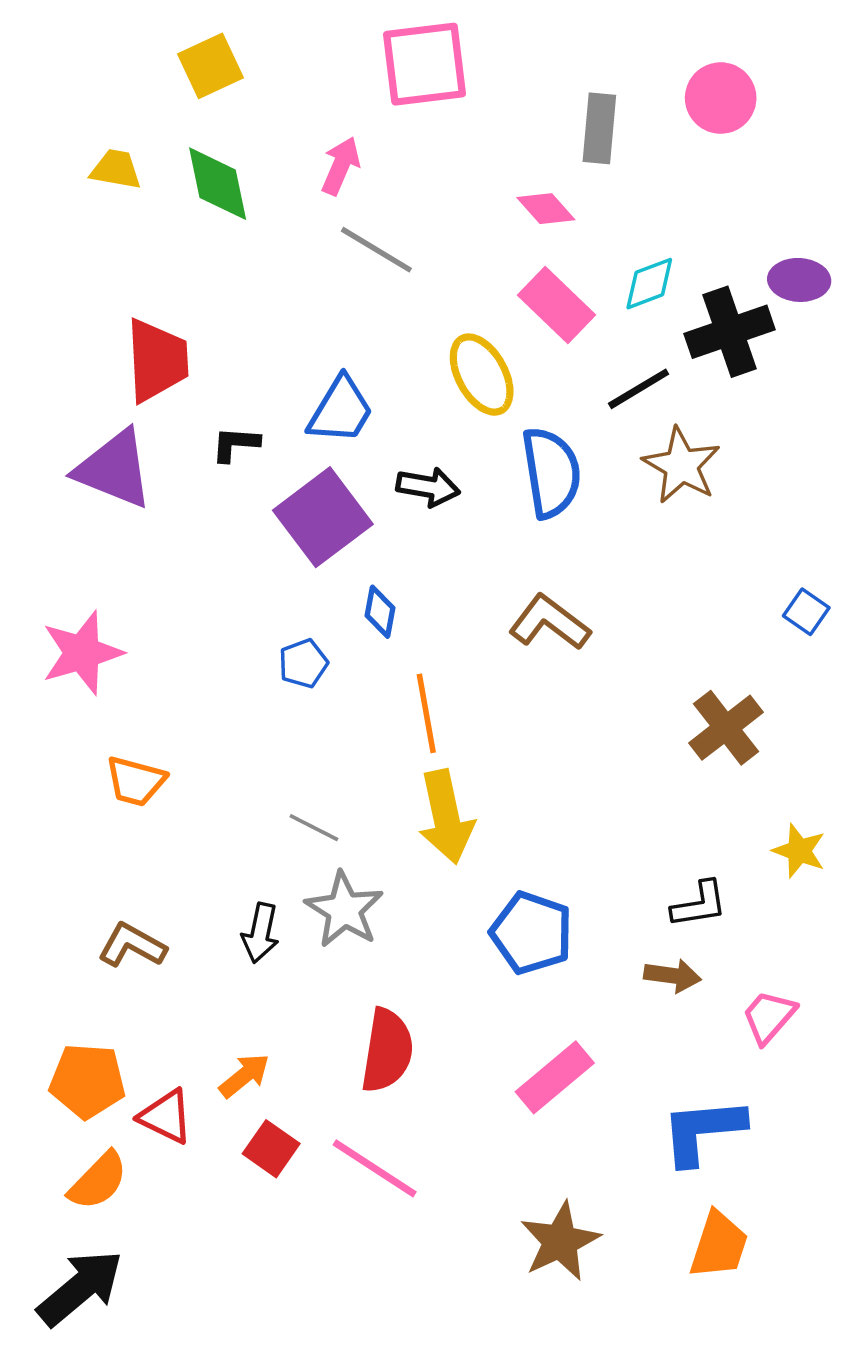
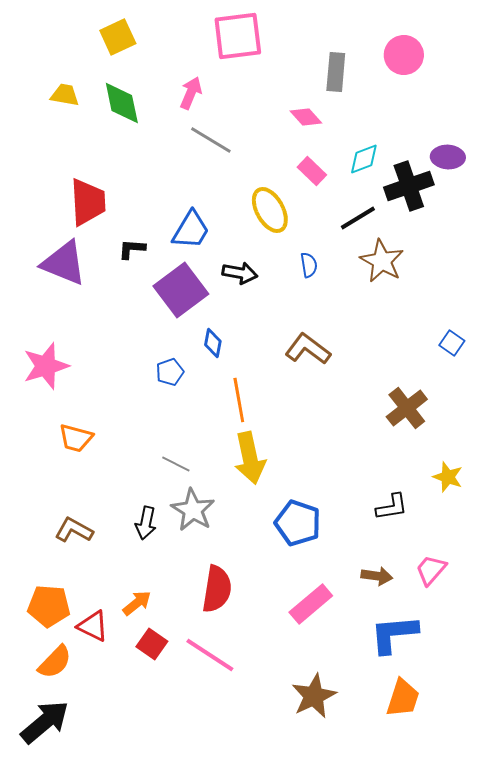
pink rectangle: (557, 305) -> (312, 171), size x0.7
blue semicircle: (551, 473) -> (309, 265), size x0.5
brown arrow: (672, 976) -> (377, 576), moved

